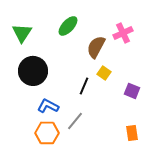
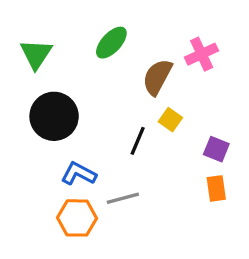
gray line: (75, 121) -> (123, 198), turned 36
orange rectangle: (132, 133) -> (216, 188), moved

